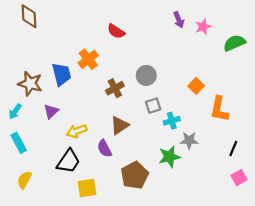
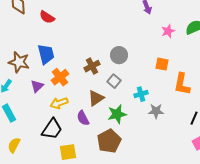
pink star: (203, 27) -> (168, 31), moved
red semicircle: (116, 31) -> (47, 17), moved
orange cross: (88, 59) -> (60, 77), moved
orange square: (196, 86) -> (162, 64), turned -32
gray square: (153, 106) -> (114, 81), moved, turned -32
green star: (169, 157) -> (117, 114), moved

